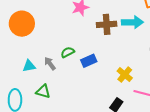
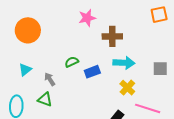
cyan arrow: (132, 22) -> (124, 63), moved
gray arrow: (50, 63) -> (50, 79), moved
cyan triangle: (29, 66) -> (25, 70), moved, turned -32

